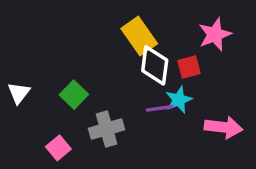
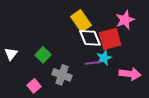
white diamond: (155, 65) -> (90, 38), turned -30
red square: (189, 67) -> (110, 39), size x1.6
gray cross: (106, 129) -> (62, 75), turned 36

